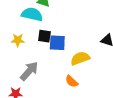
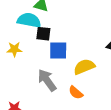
black square: (44, 36) -> (43, 34), moved
gray arrow: (29, 71) -> (47, 80), moved, turned -75

